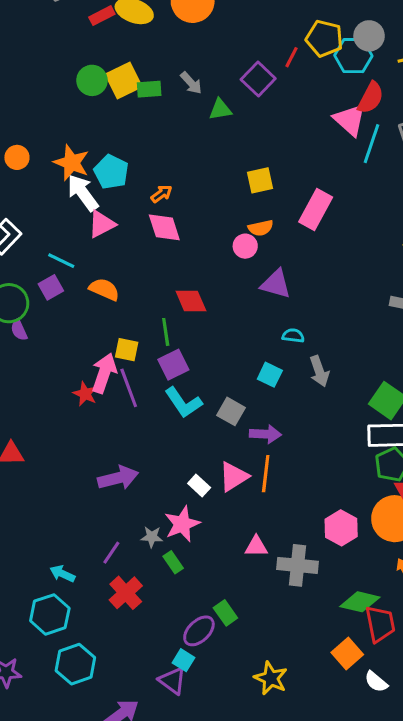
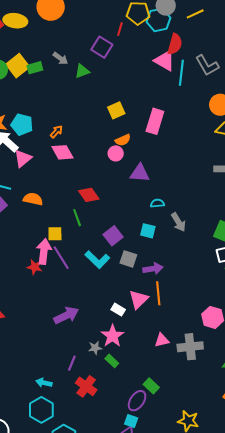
purple square: (173, 365) -> (113, 236), moved

